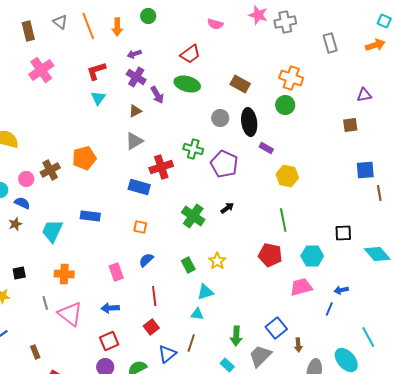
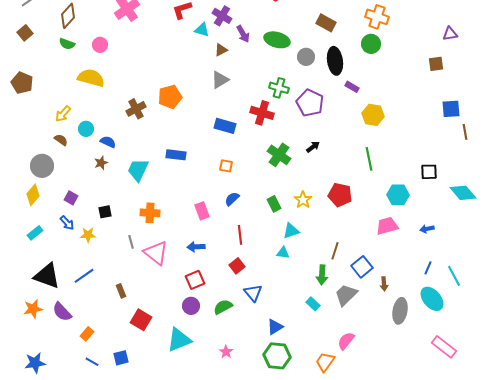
green ellipse: (187, 84) -> (277, 40), moved
cyan triangle: (98, 98) -> (202, 30), moved, turned -49
red cross: (161, 167) -> (262, 113), moved, turned 35
pink circle: (26, 179) -> (100, 45), moved
red pentagon: (270, 255) -> (340, 195), moved
blue line: (329, 309) -> (428, 268), moved
brown line: (191, 343) -> (335, 251), moved
blue triangle: (167, 354) -> (253, 293), turned -30

